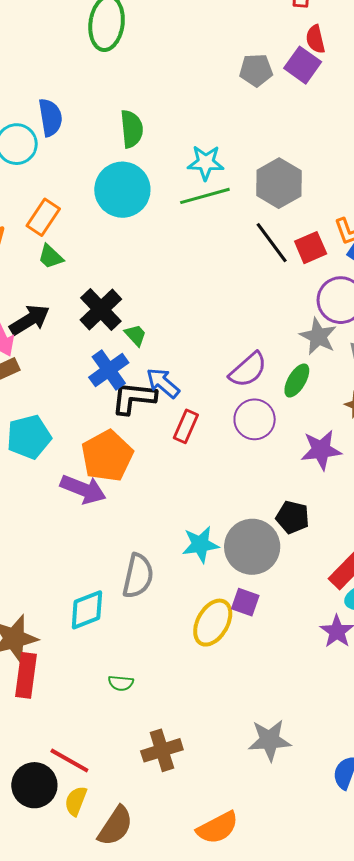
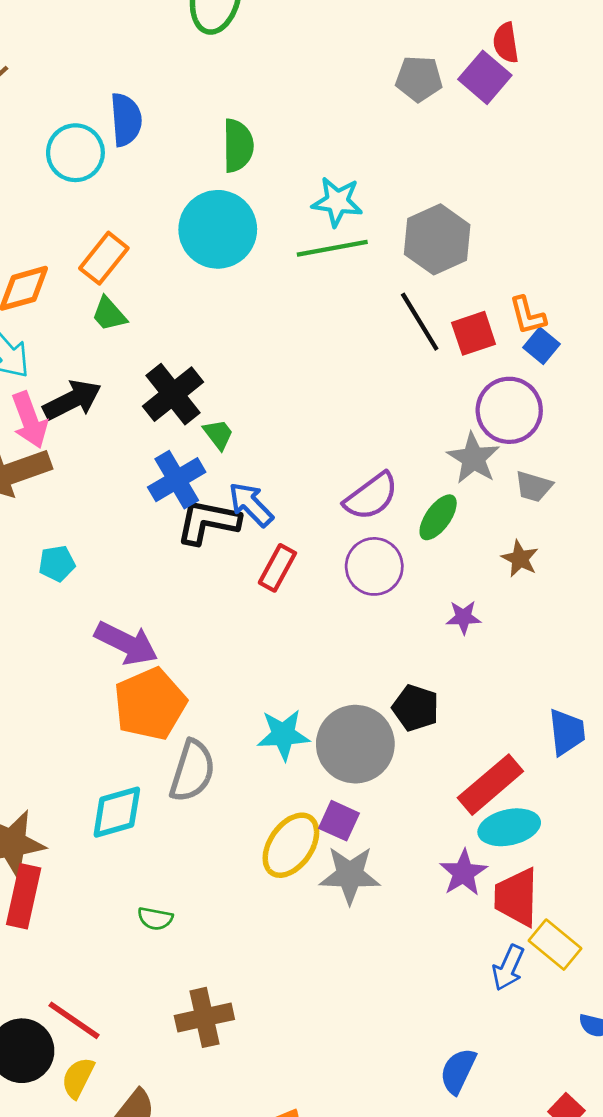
cyan pentagon: (29, 437) -> (57, 563), size x0.6
purple star: (321, 450) -> (464, 617), size x0.6
orange pentagon: (107, 456) -> (150, 704), moved
gray star: (270, 740) -> (350, 875), moved

